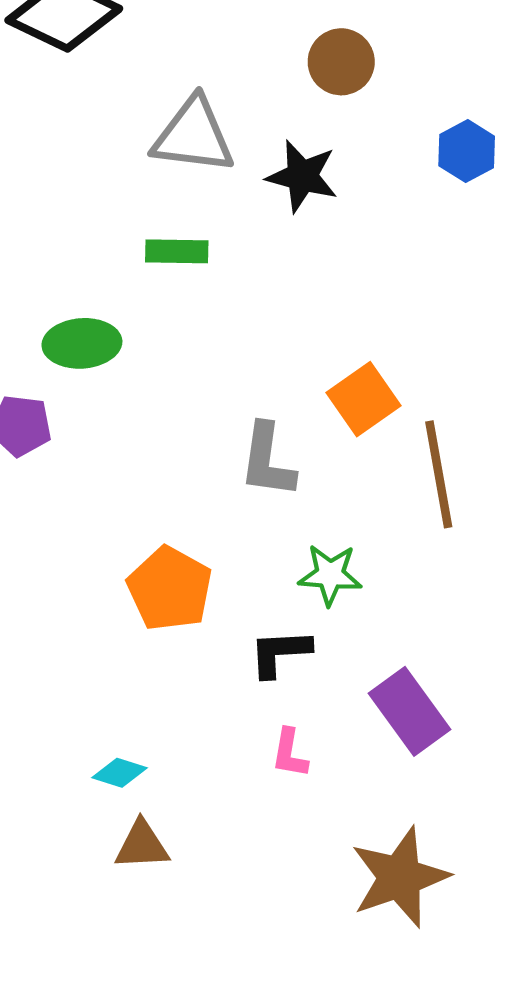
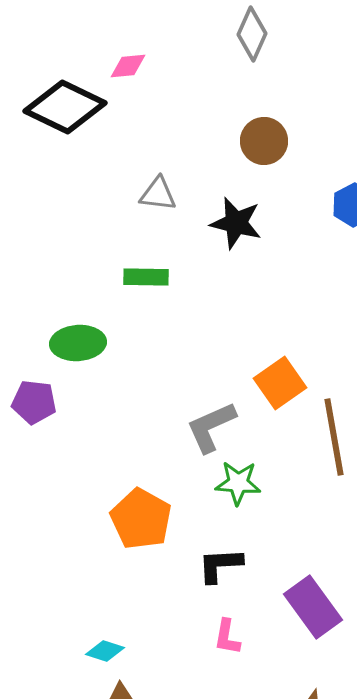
gray triangle: (193, 136) -> (158, 194), size x0.6
gray L-shape: (267, 460) -> (211, 427), turned 58
green star: (330, 575) -> (238, 483), moved

